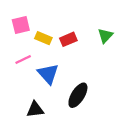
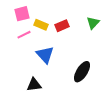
pink line: (23, 60) -> (24, 35), moved
black ellipse: (78, 95) -> (82, 72), moved

